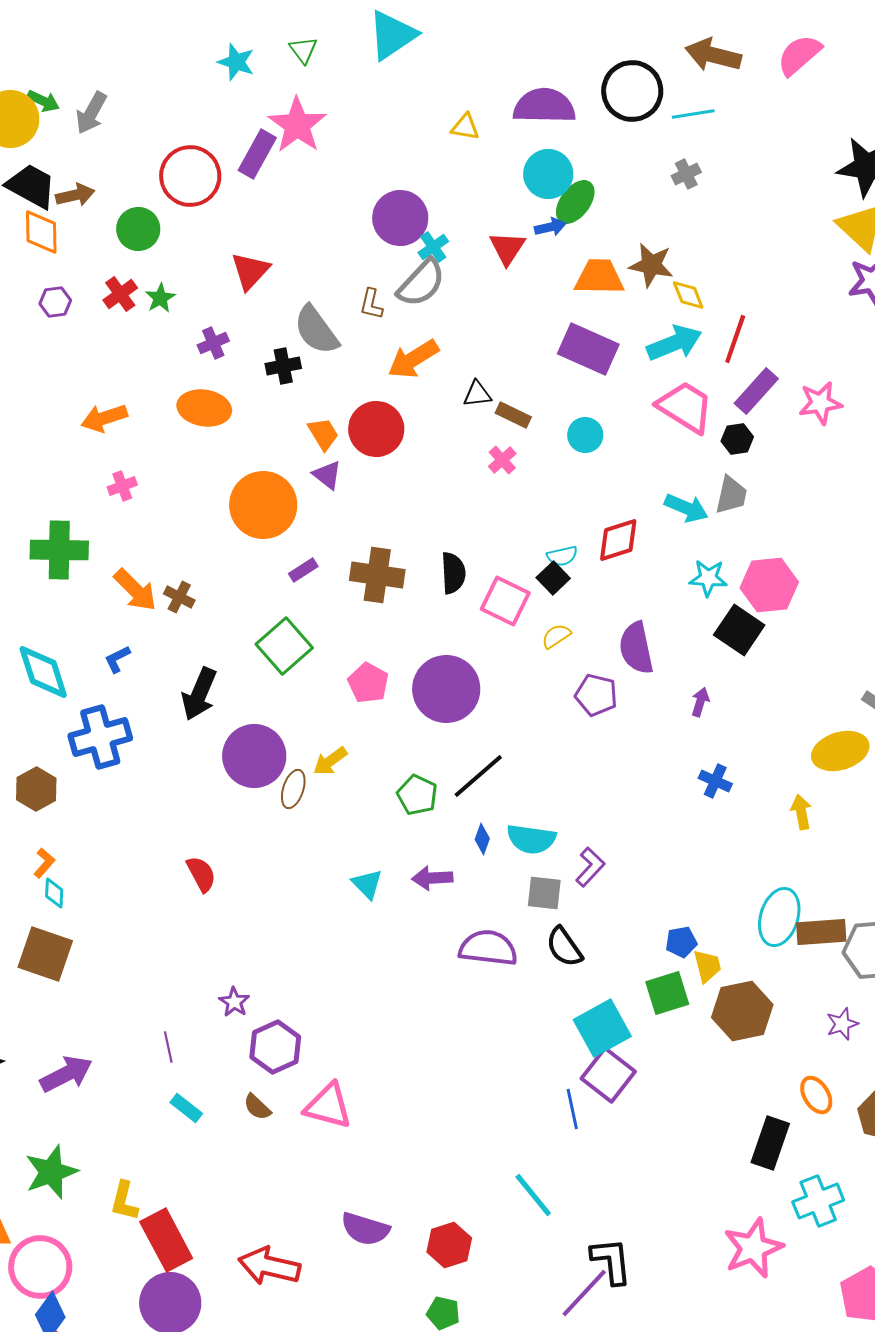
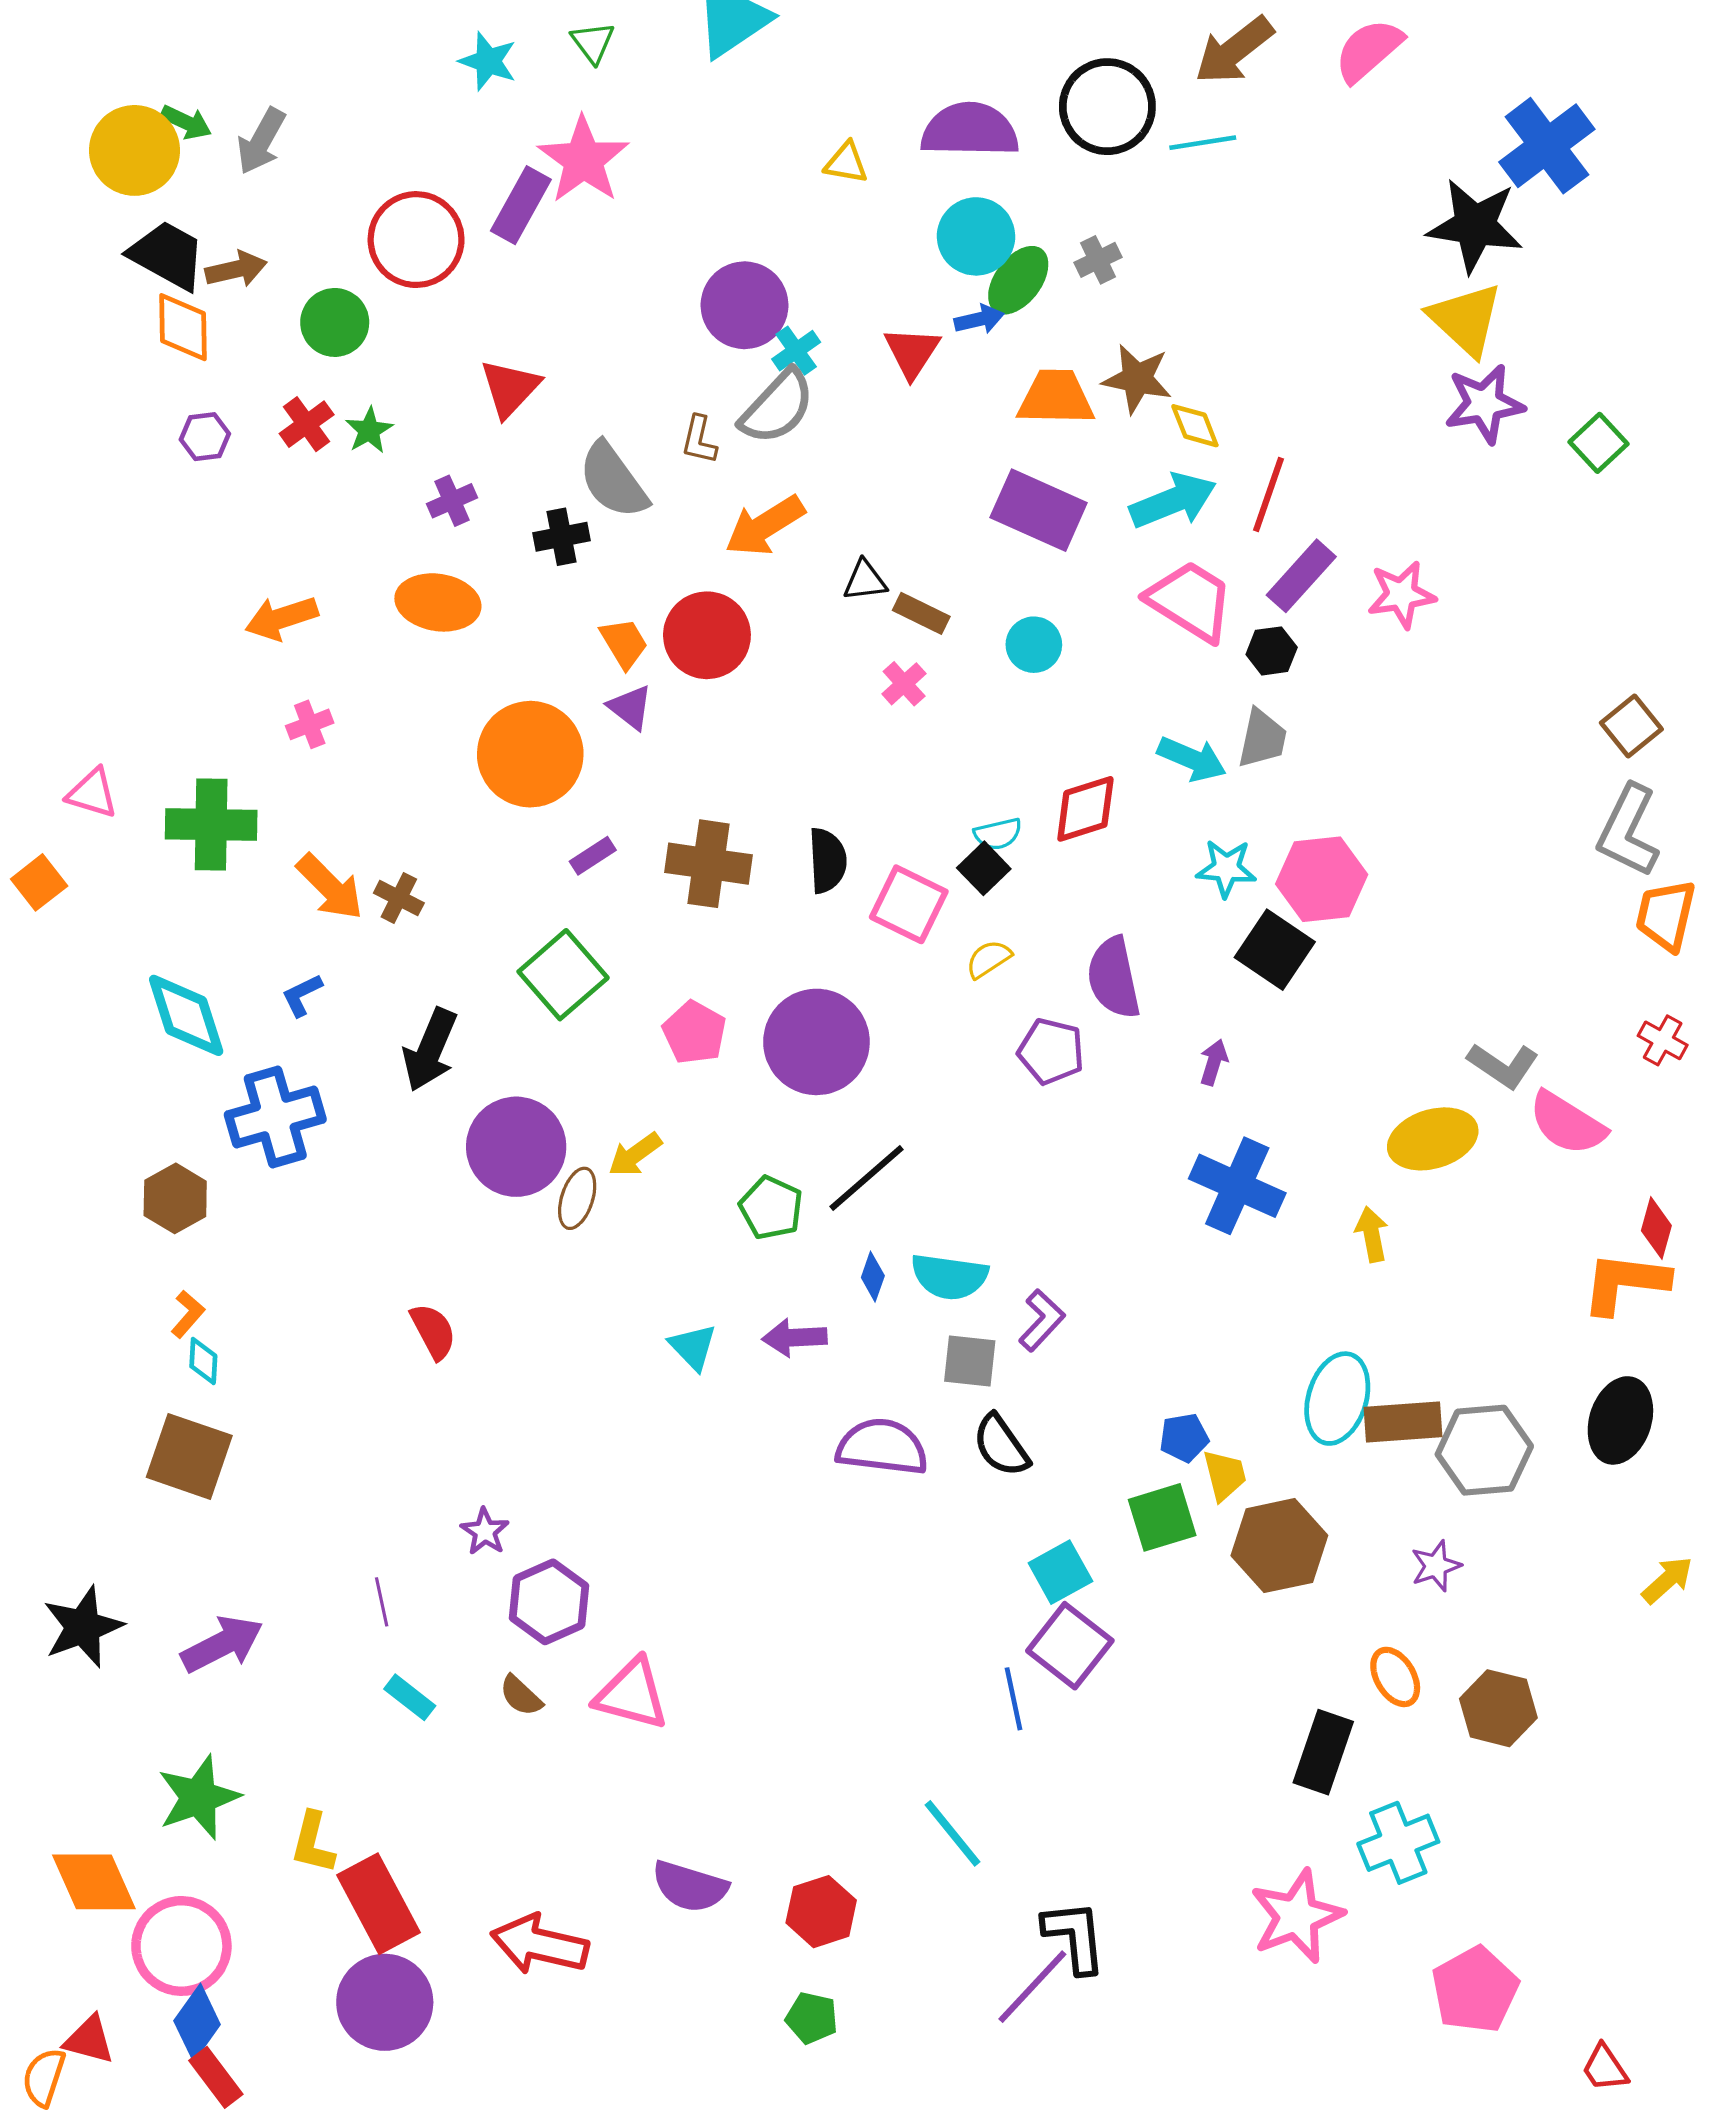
brown arrow: (713, 55) -> (1234, 50), turned -52
gray cross: (686, 174) -> (1098, 260), moved
blue cross: (715, 781) -> (1237, 1186), size x1.8
cyan square: (602, 1028) -> (1060, 1572), size x0.7

